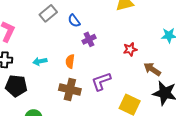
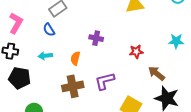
blue semicircle: (74, 21) -> (49, 30), moved
purple cross: (89, 39) -> (96, 38), turned 32
brown cross: (70, 90) -> (73, 86), turned -30

